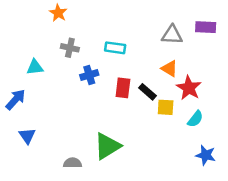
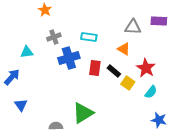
gray cross: (70, 48) -> (54, 37), turned -32
orange triangle: (169, 69) -> (124, 49), moved
blue cross: (89, 75) -> (69, 58), size x1.5
yellow square: (166, 107) -> (128, 83), turned 32

